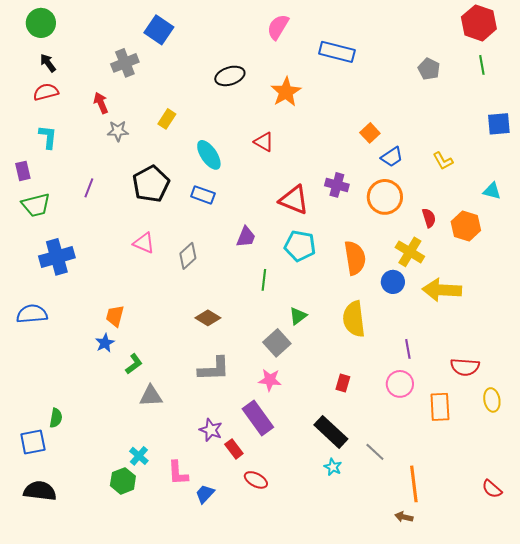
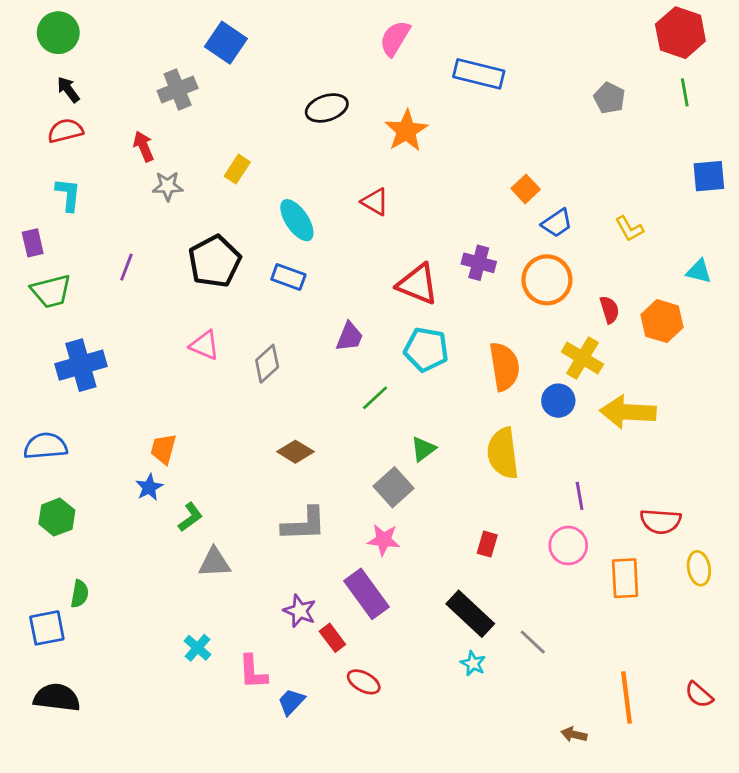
green line: (264, 280) -> (375, 398), turned 40
green hexagon: (123, 481) -> (57, 517), moved
orange line: (414, 484) -> (626, 698), moved

